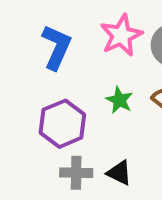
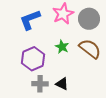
blue L-shape: (57, 47) -> (30, 20), turned -135

